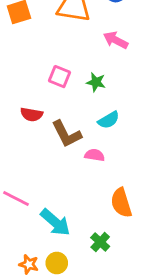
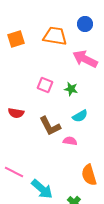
pink arrow: (116, 40) -> (85, 59), size x1.4
red semicircle: (32, 114) -> (16, 113), moved

